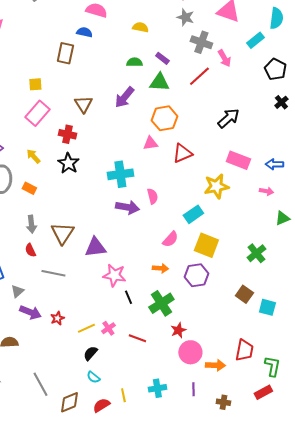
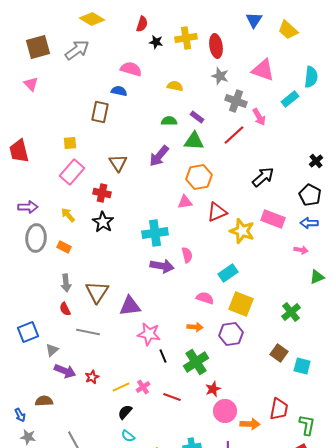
black pentagon: (275, 69) -> (310, 195), moved
yellow star: (216, 186) -> (242, 231), moved, turned 30
pink semicircle: (170, 239) -> (205, 298), turned -114

